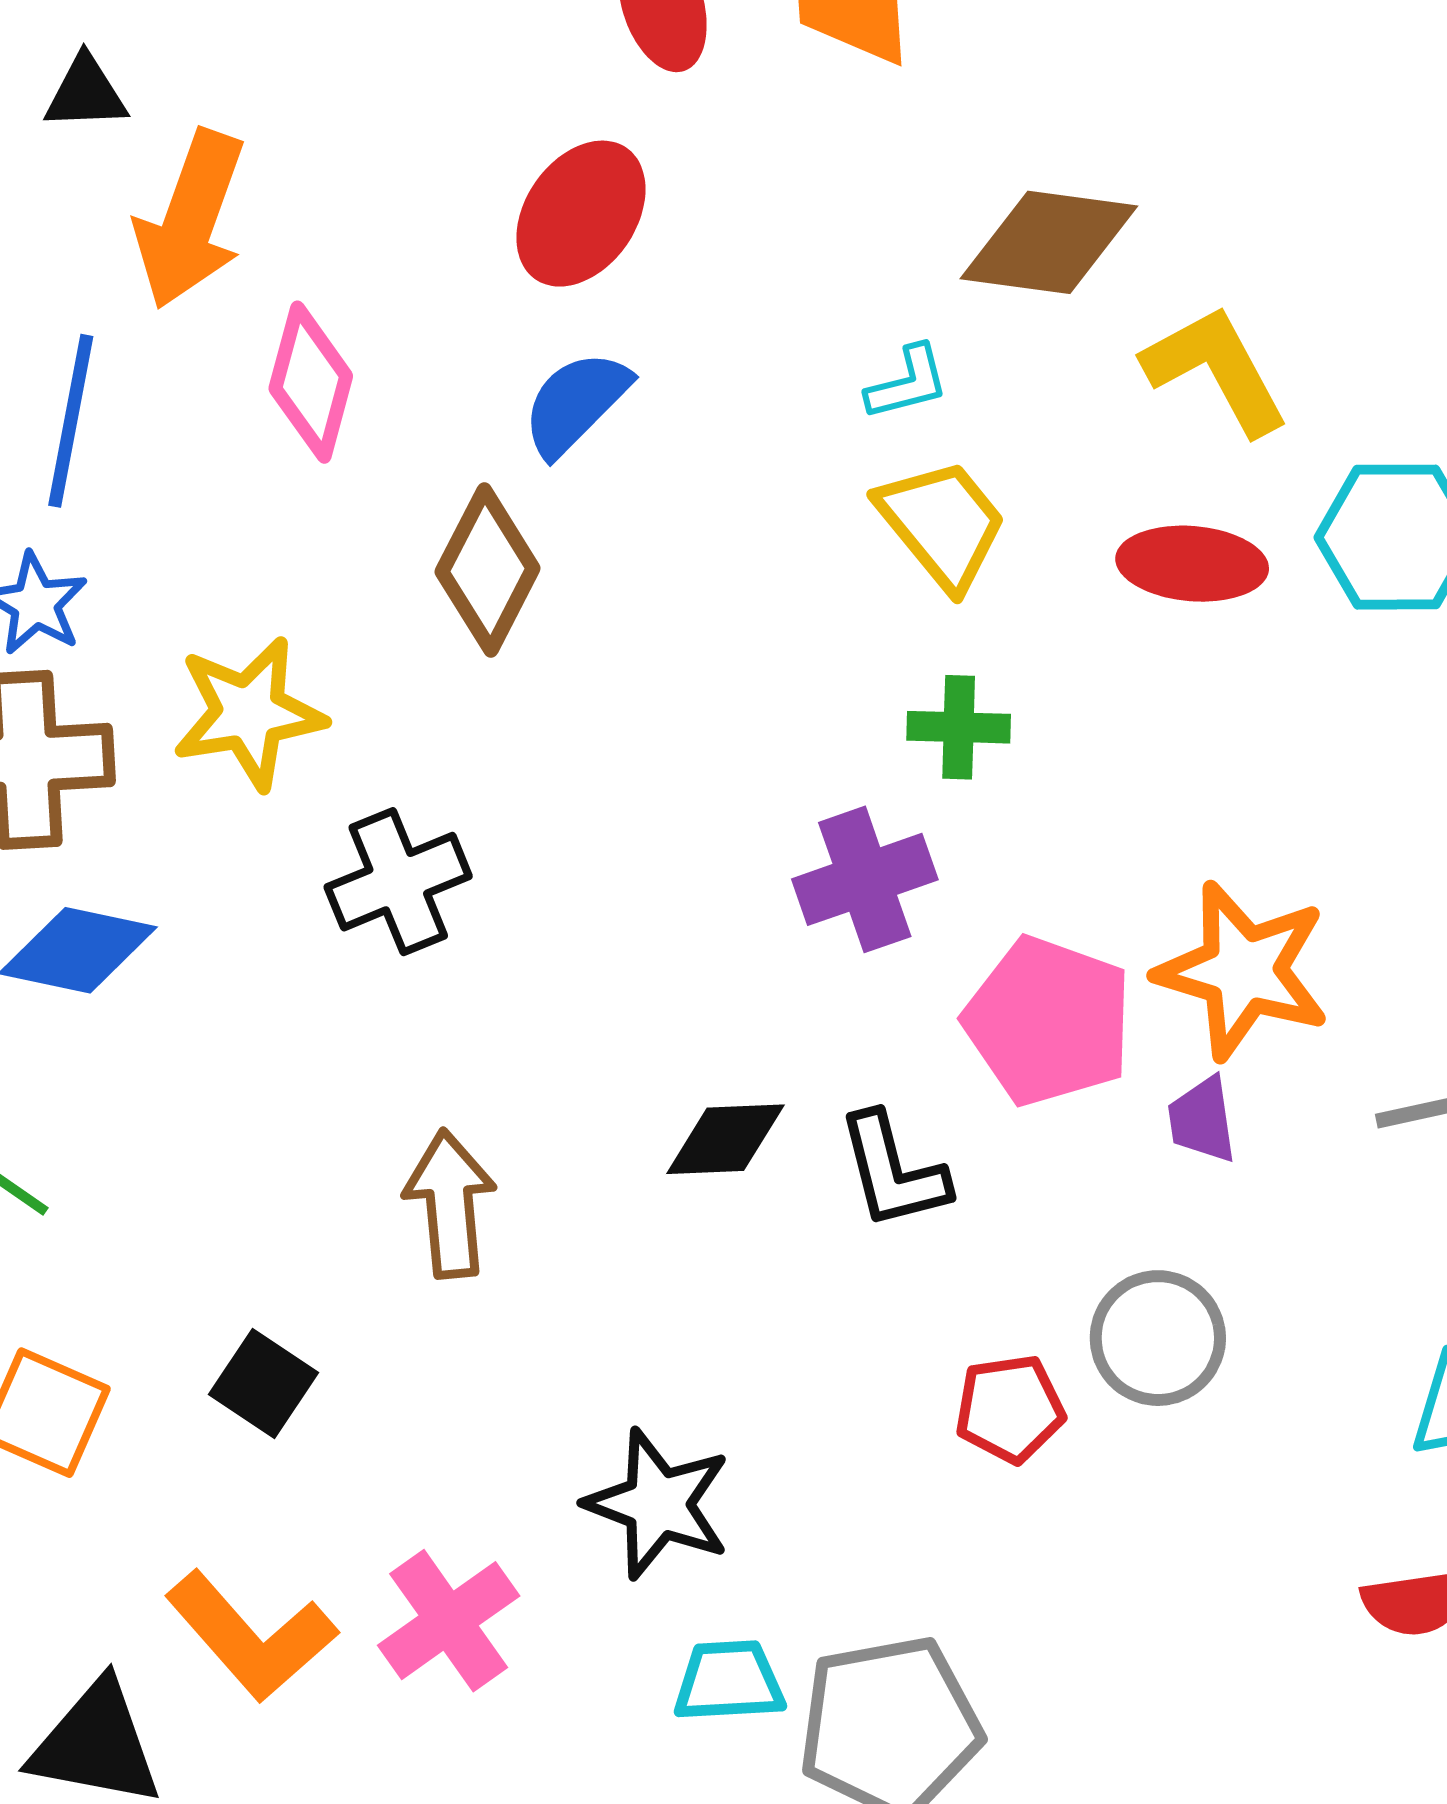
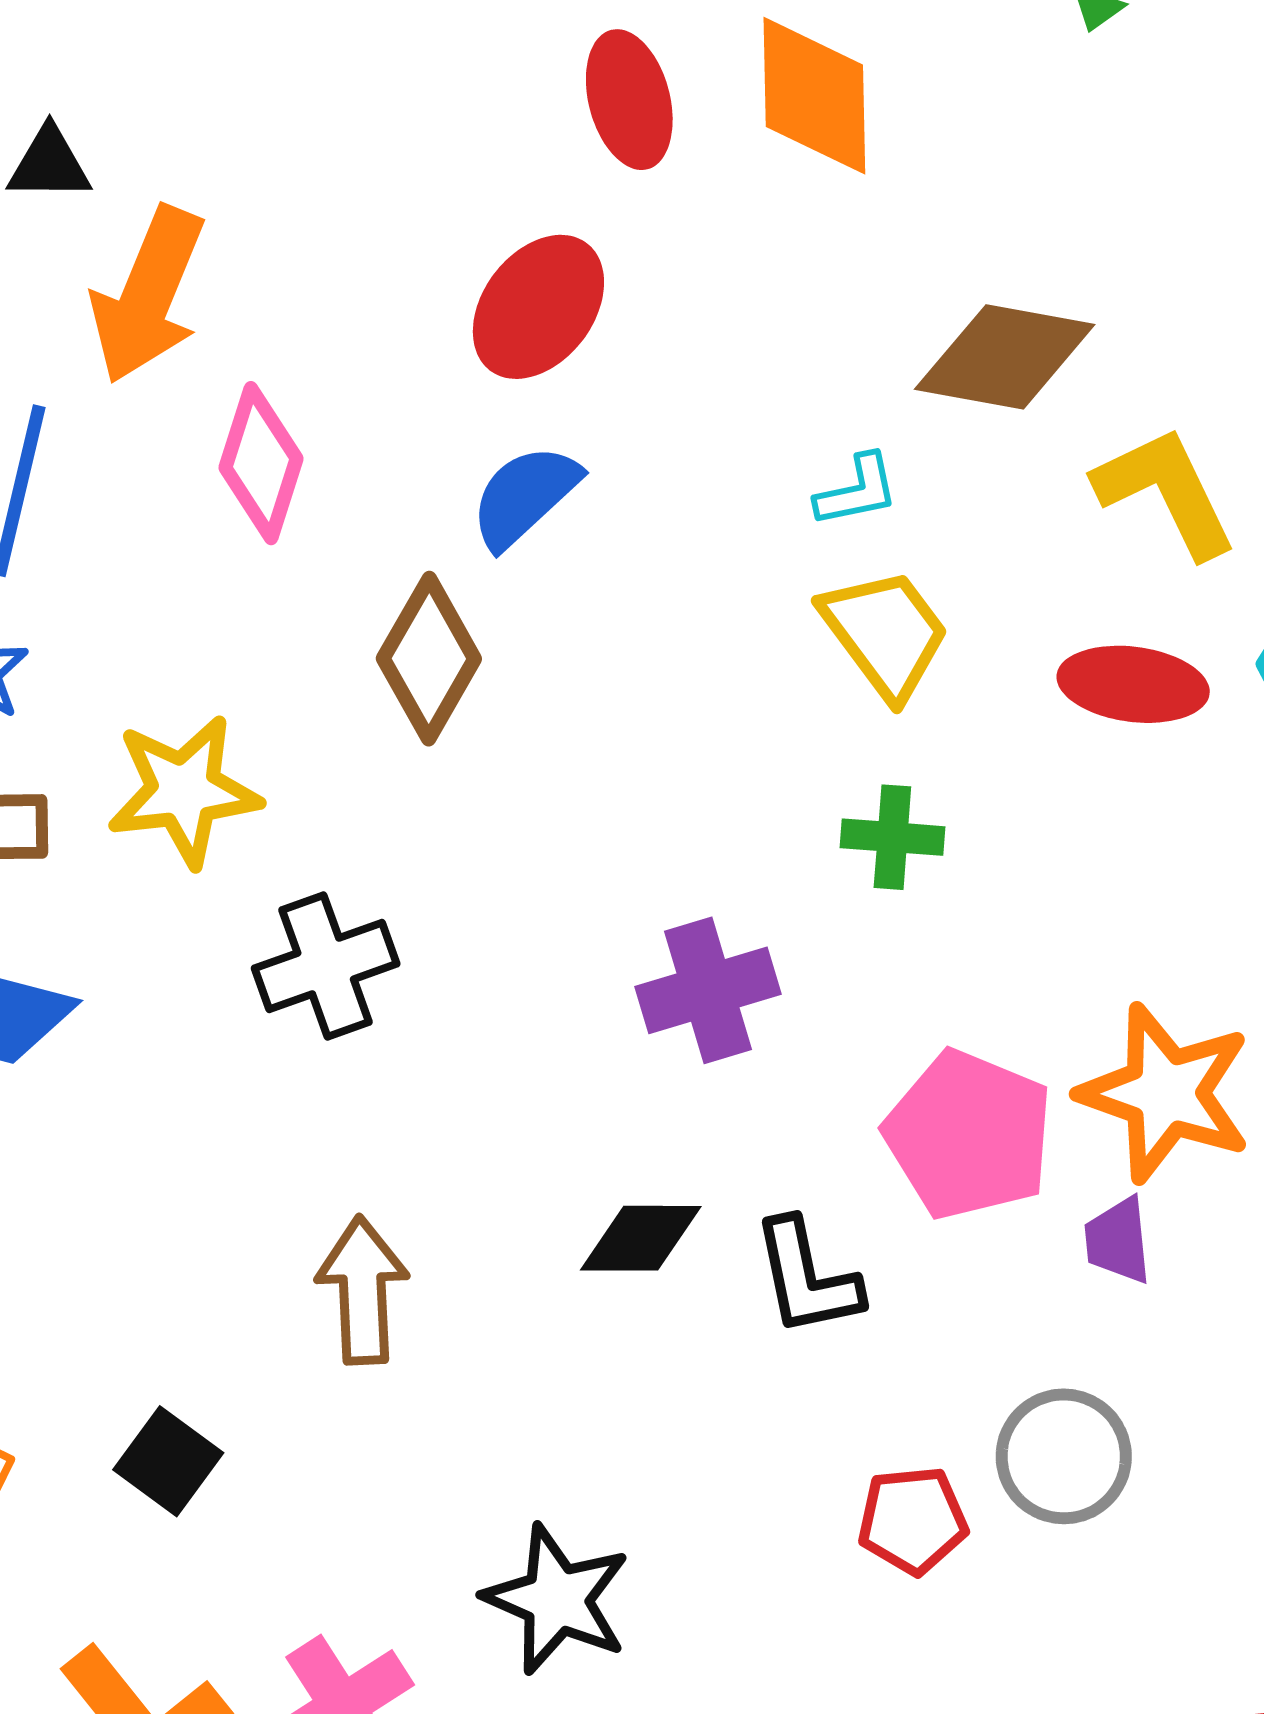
purple cross: (865, 879) -> (708, 990), moved

